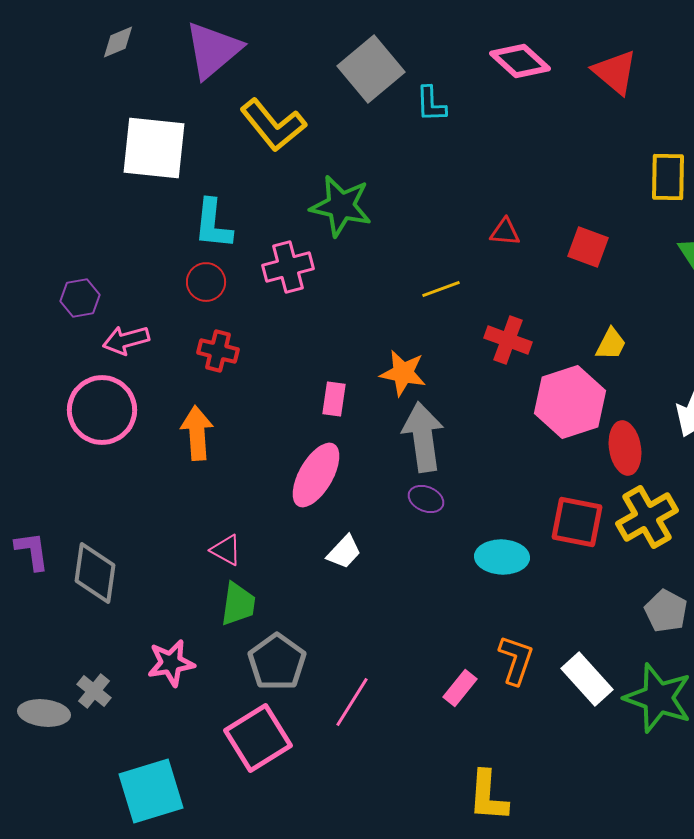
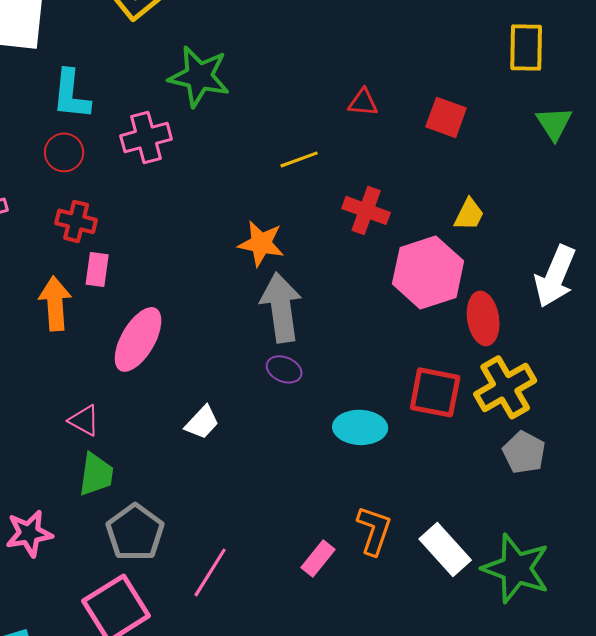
pink rectangle: (334, 399) -> (97, 269), moved
pink ellipse: (316, 475) -> (138, 339), moved
gray pentagon: (666, 611) -> (524, 452), moved

